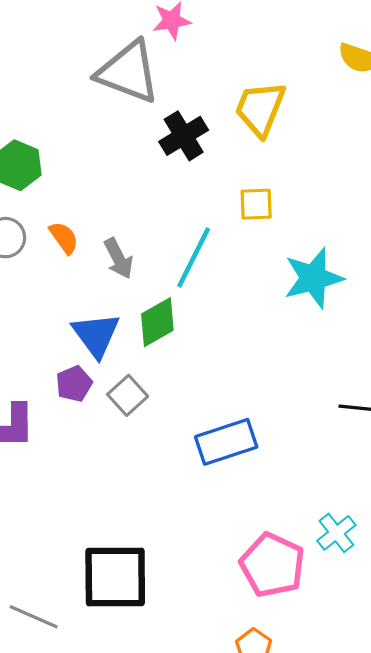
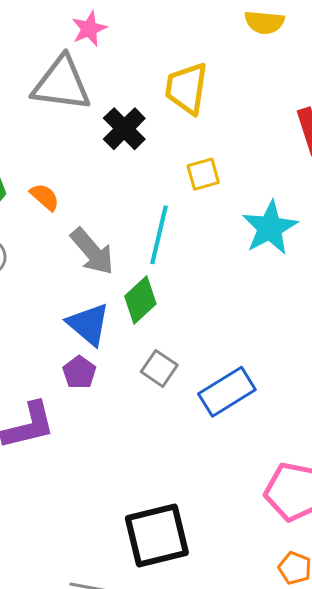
orange semicircle: (64, 238) -> (45, 197), moved
gray arrow: (118, 258) -> (92, 252), size x1.4
gray square: (128, 395) -> (159, 368), moved

